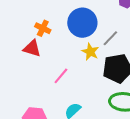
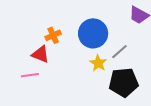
orange cross: (43, 28) -> (53, 35), turned 35
pink line: (61, 76) -> (30, 75), moved, turned 36

